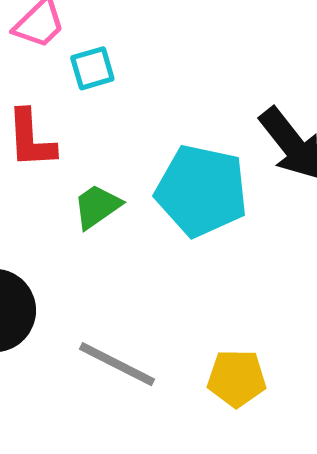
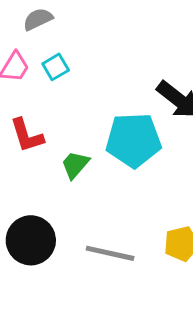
cyan square: (92, 68) -> (56, 67), moved

